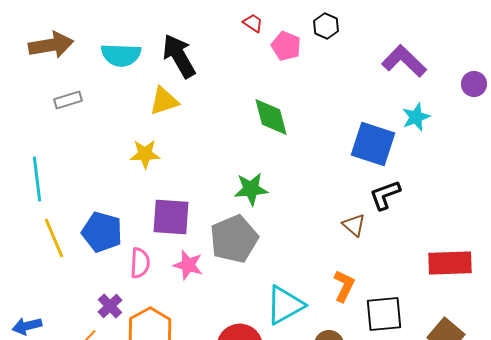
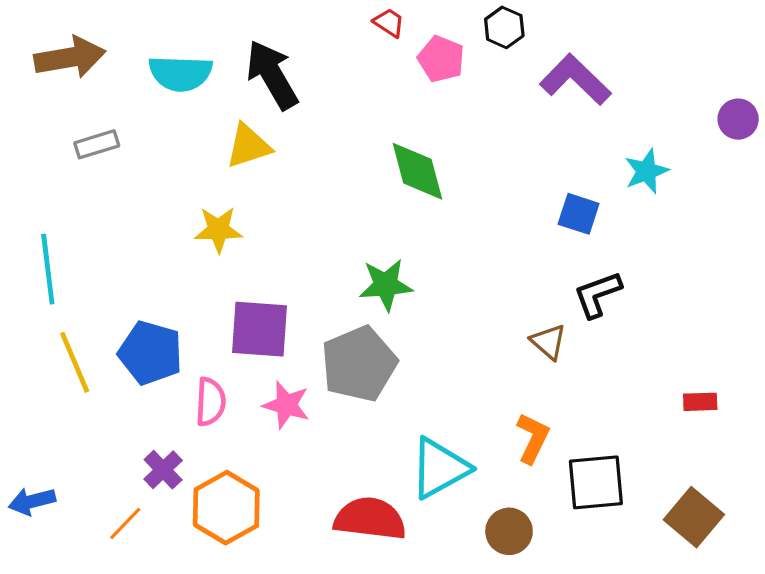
purple L-shape: (404, 61) -> (575, 80), moved
blue square: (373, 144) -> (579, 214), size x0.6
red rectangle: (450, 263) -> (700, 402), size x0.5

